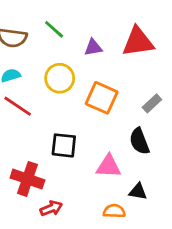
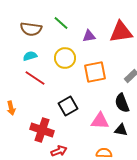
orange square: (102, 98) -> (95, 72), turned -35
black square: (64, 145) -> (68, 106), turned -36
black triangle: (138, 192) -> (121, 130), moved

